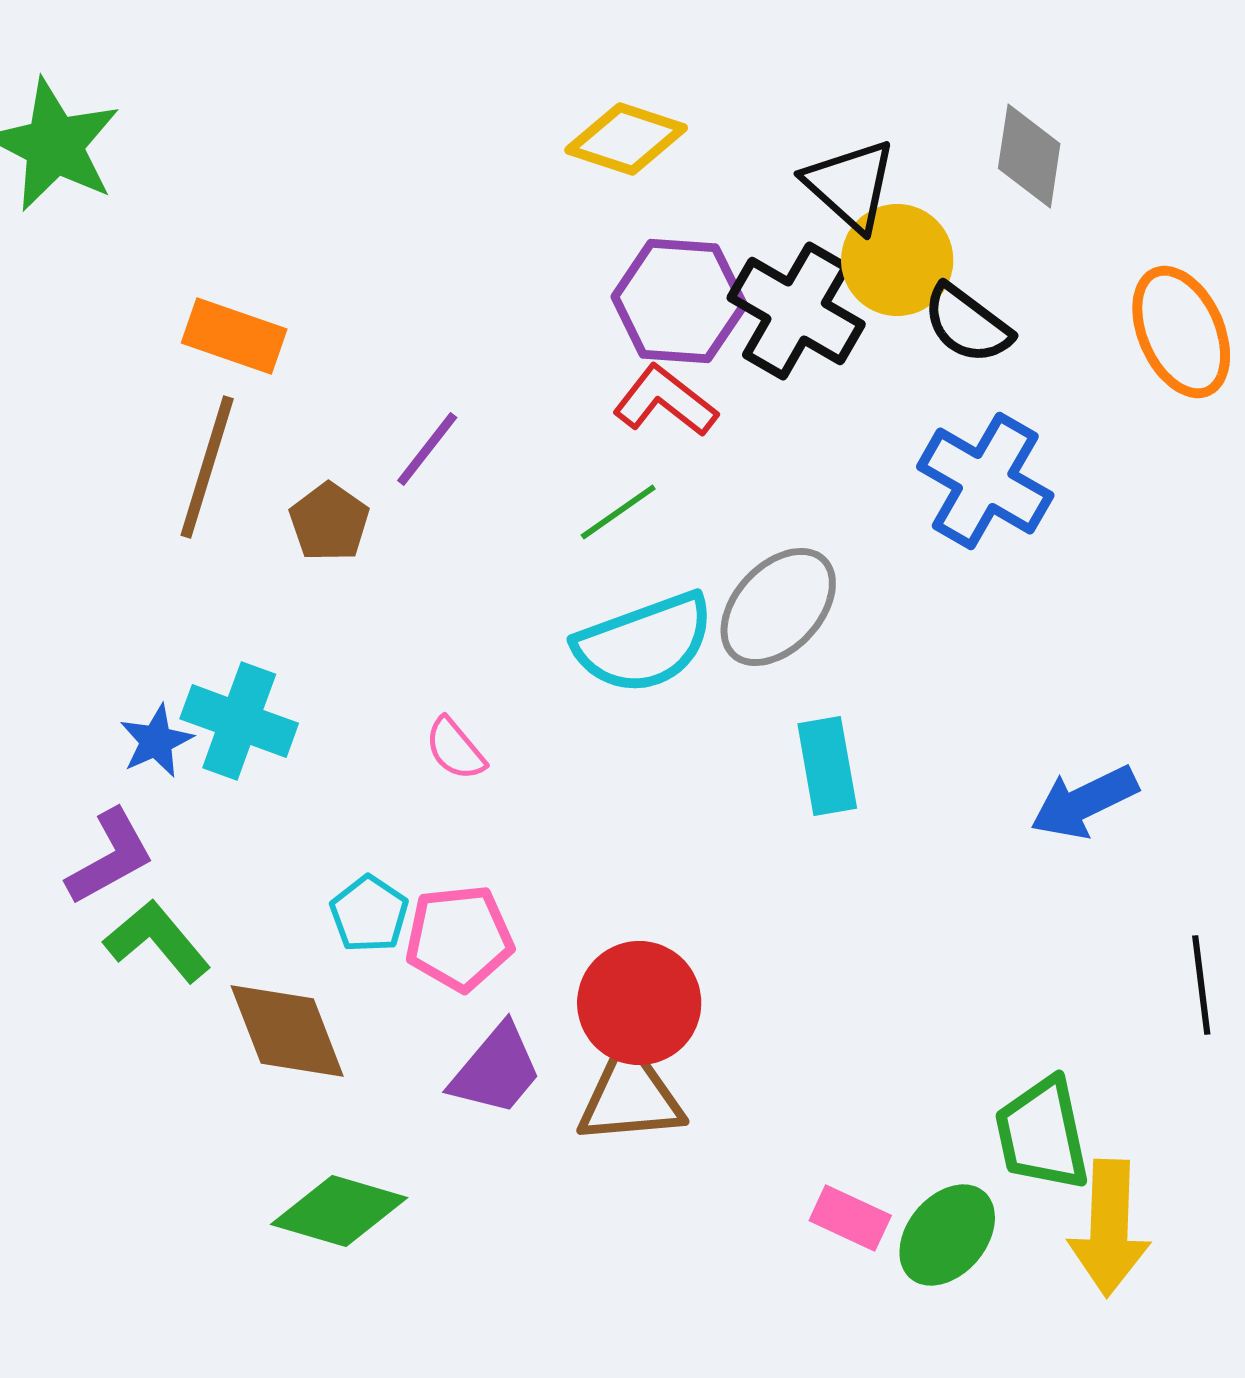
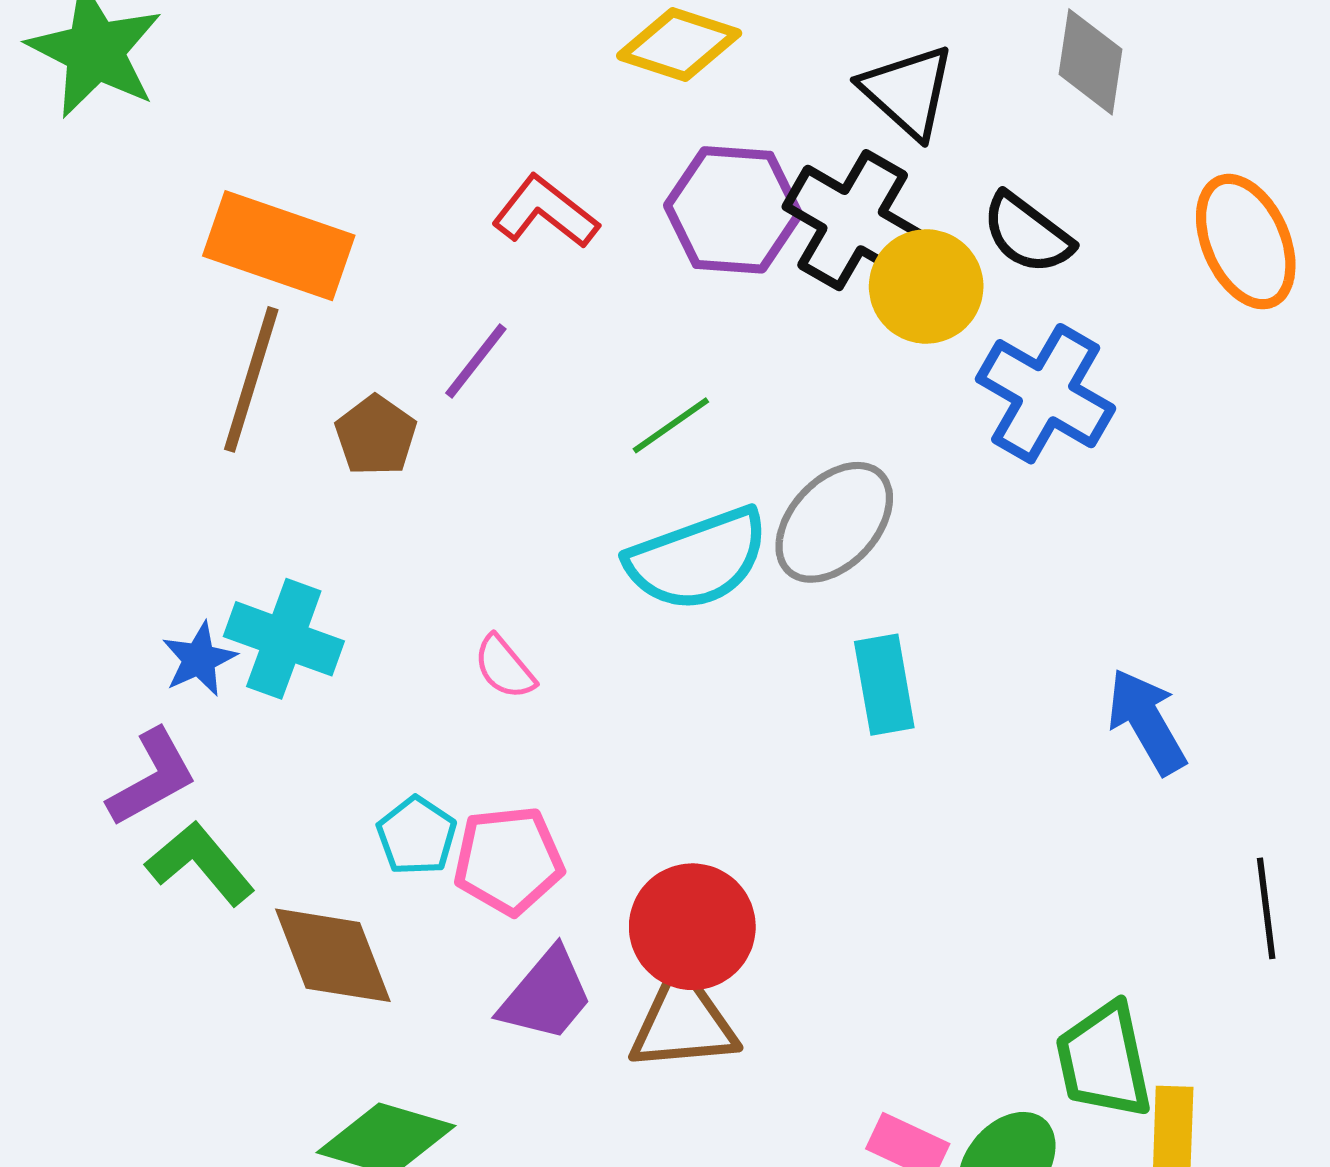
yellow circle: (897, 260) -> (926, 286), moved
orange rectangle: (234, 336) -> (279, 246), size x1.4
red L-shape: (665, 401) -> (545, 212), moved
blue arrow: (1084, 802) -> (1147, 721), turned 86

